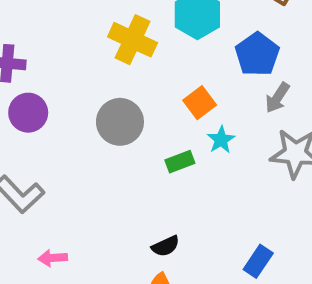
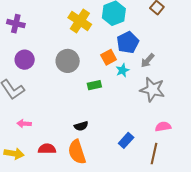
blue pentagon: (257, 54) -> (128, 42), moved
purple circle: (28, 113) -> (25, 60), moved
cyan star: (221, 140) -> (123, 70), moved

